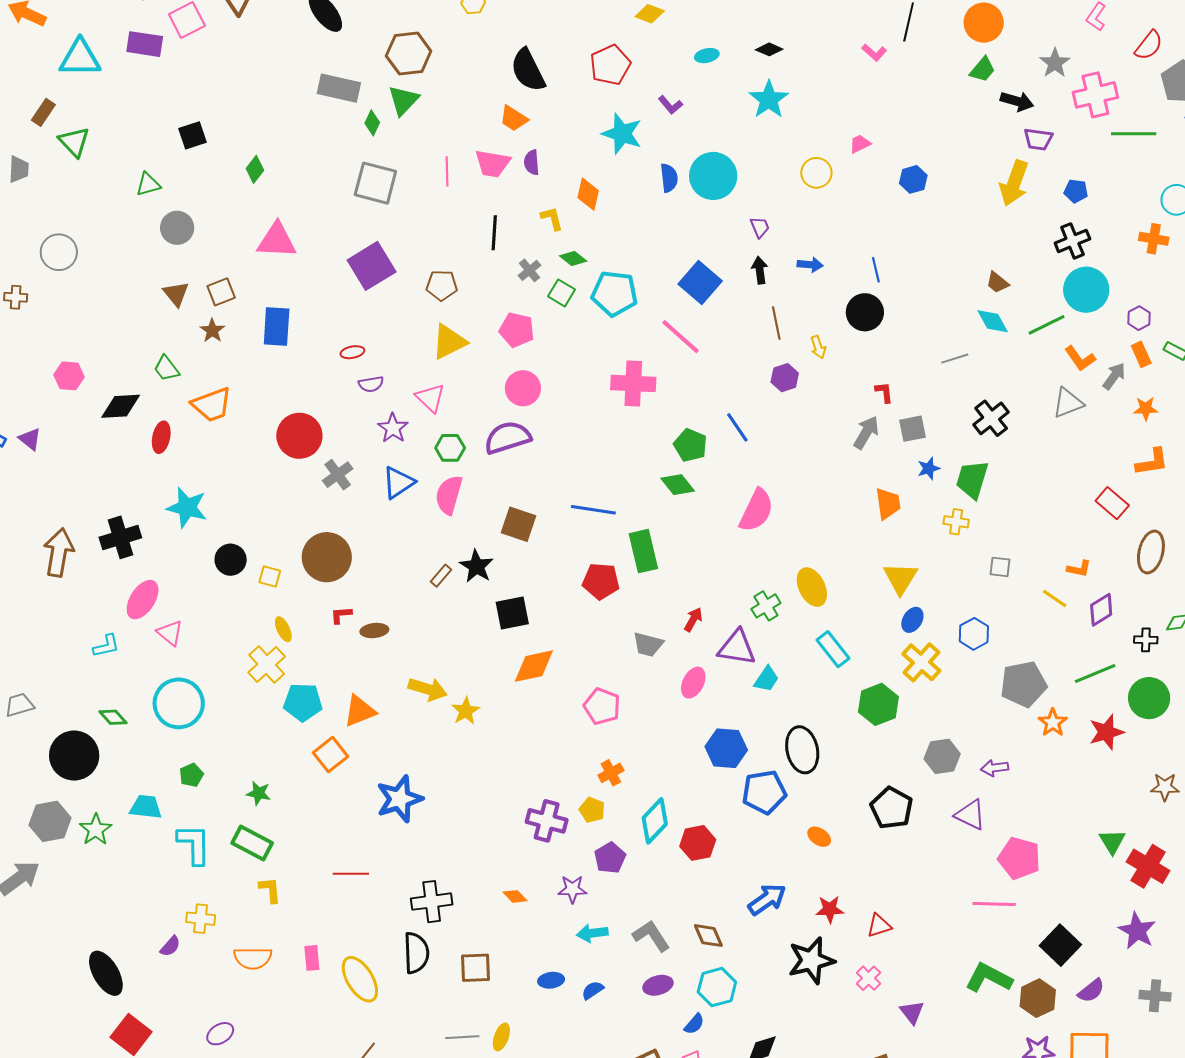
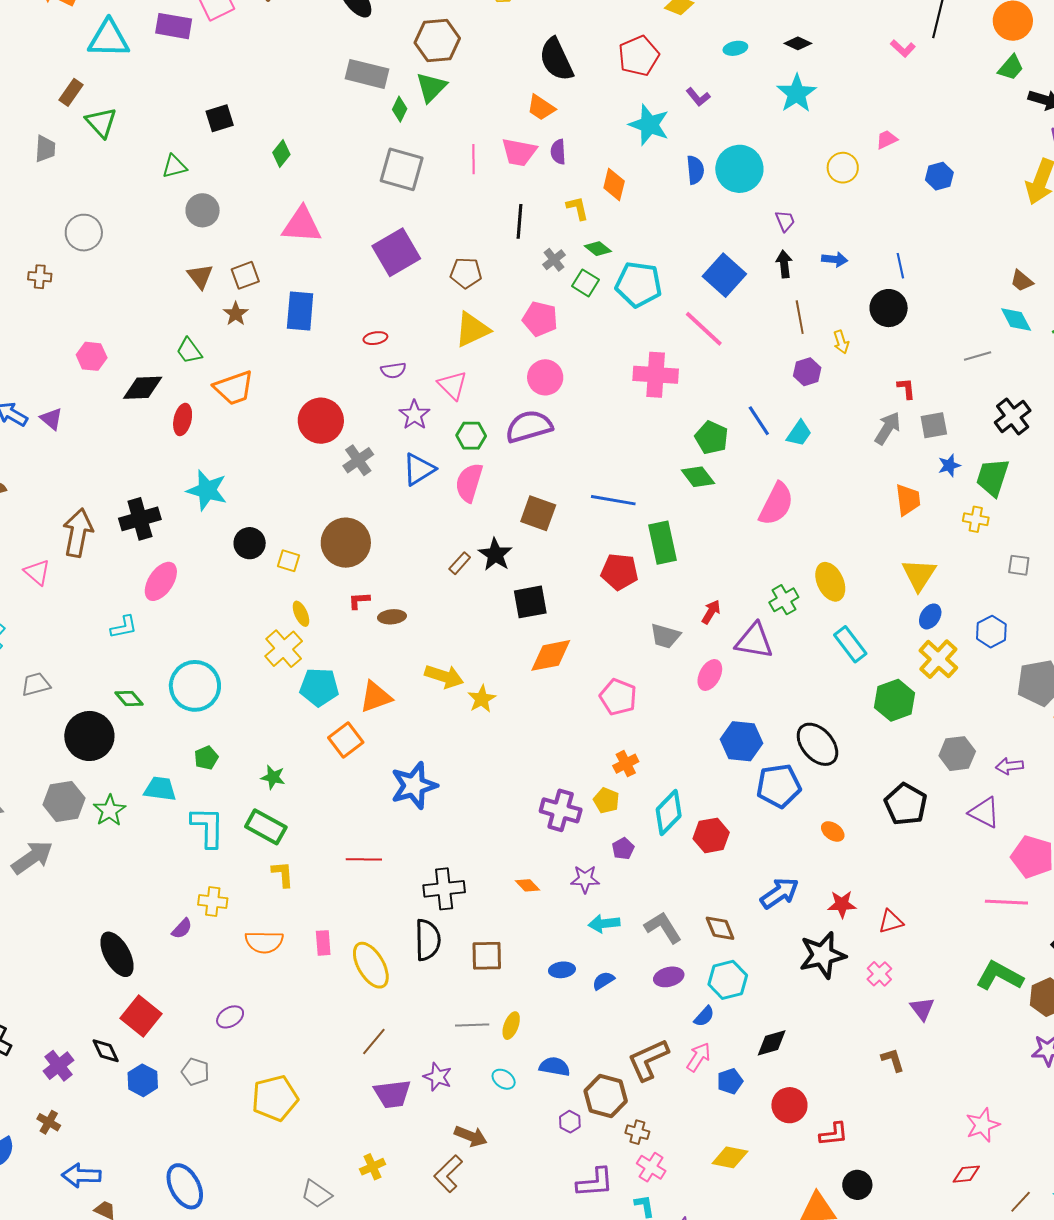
pink triangle: (170, 633) -> (37, 572), moved
cyan trapezoid: (767, 679) -> (799, 433), moved
black ellipse: (802, 750) -> (817, 744), turned -30
purple pentagon: (610, 858) -> (623, 849), size x0.7

